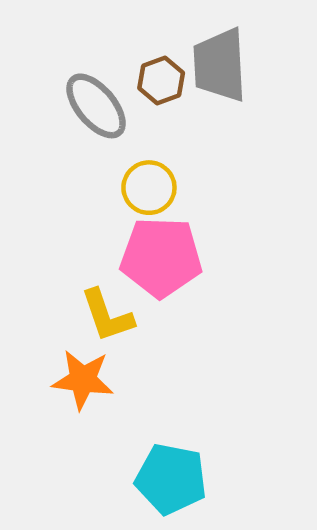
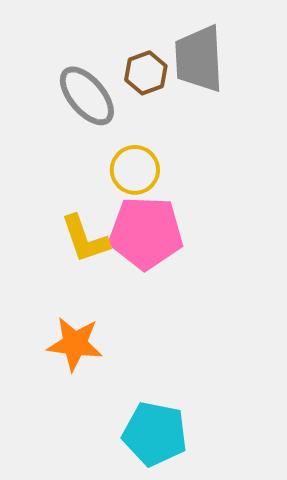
yellow L-shape: (107, 316) -> (85, 239), moved

